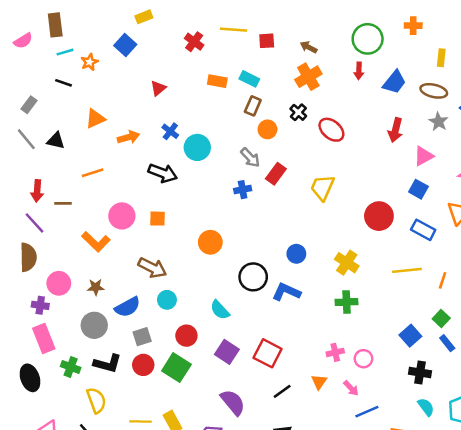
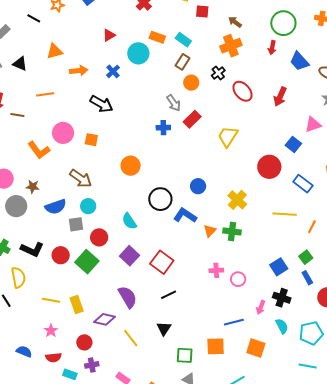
blue trapezoid: (394, 82) -> (299, 61), turned 90
red arrow: (395, 130) -> (280, 97), moved
cyan circle: (197, 147) -> (138, 53), moved
blue square: (418, 189) -> (293, 144), moved
gray circle: (94, 325) -> (16, 206), moved
gray square: (142, 337) -> (76, 224), moved
orange triangle: (319, 382) -> (210, 231), moved
pink arrow: (351, 388) -> (261, 307), moved, turned 56

